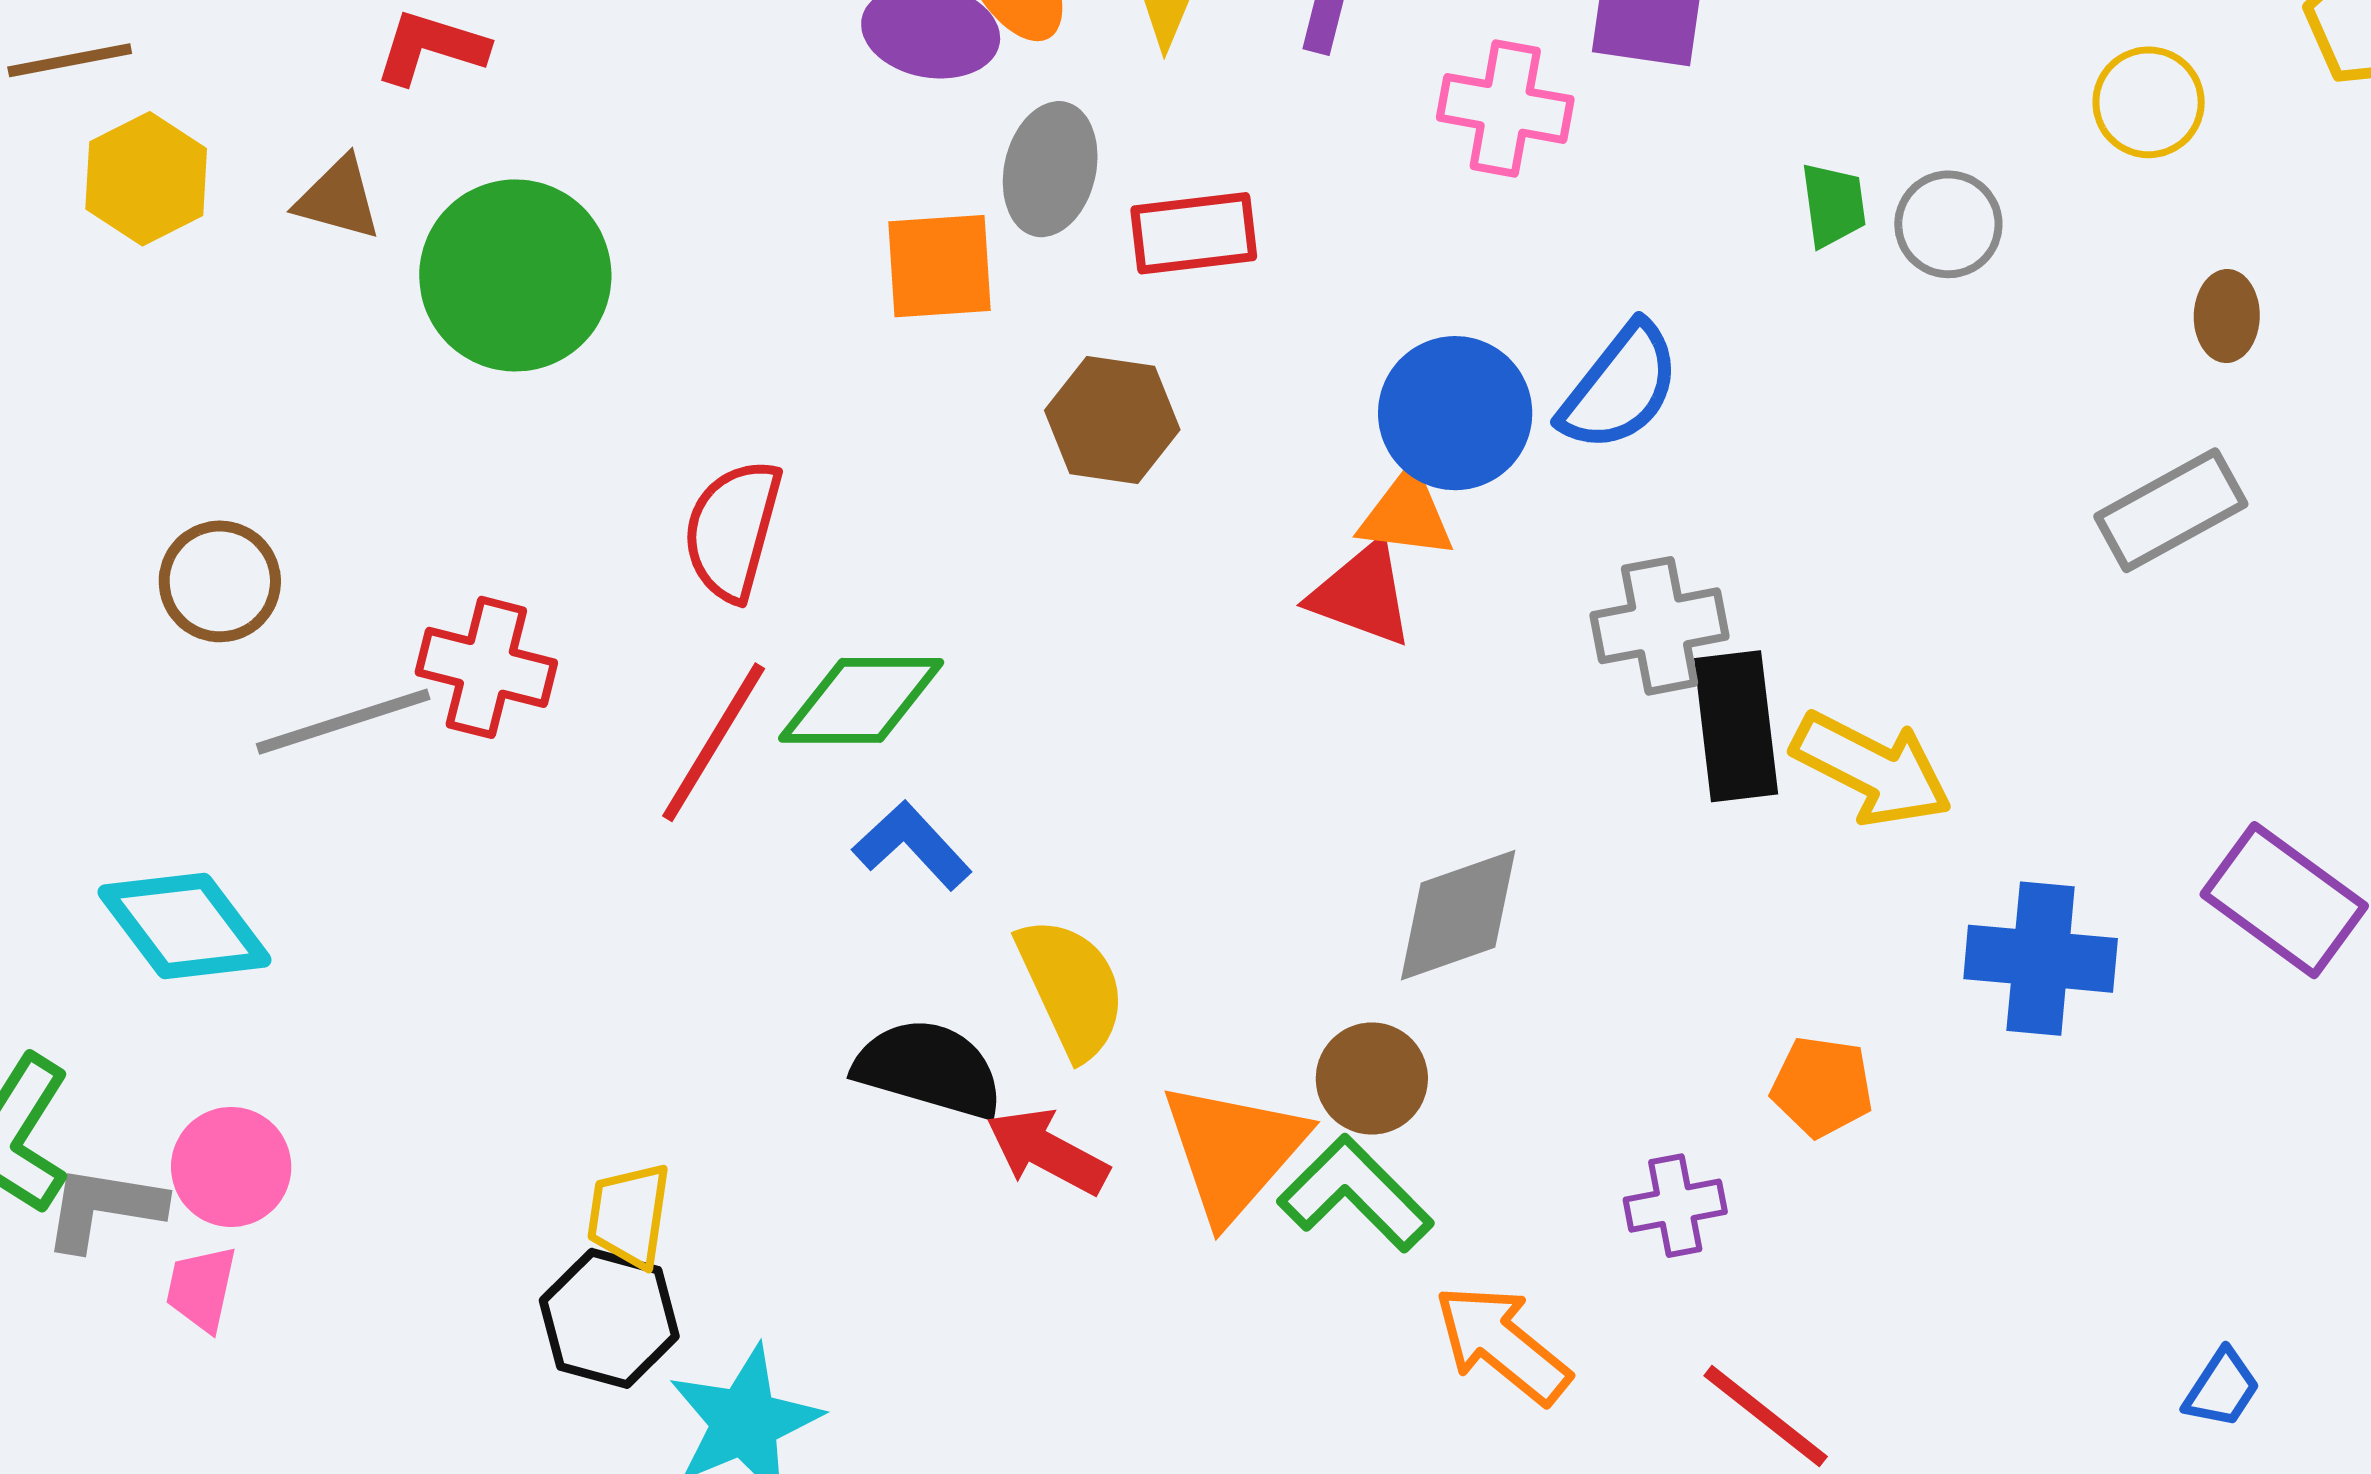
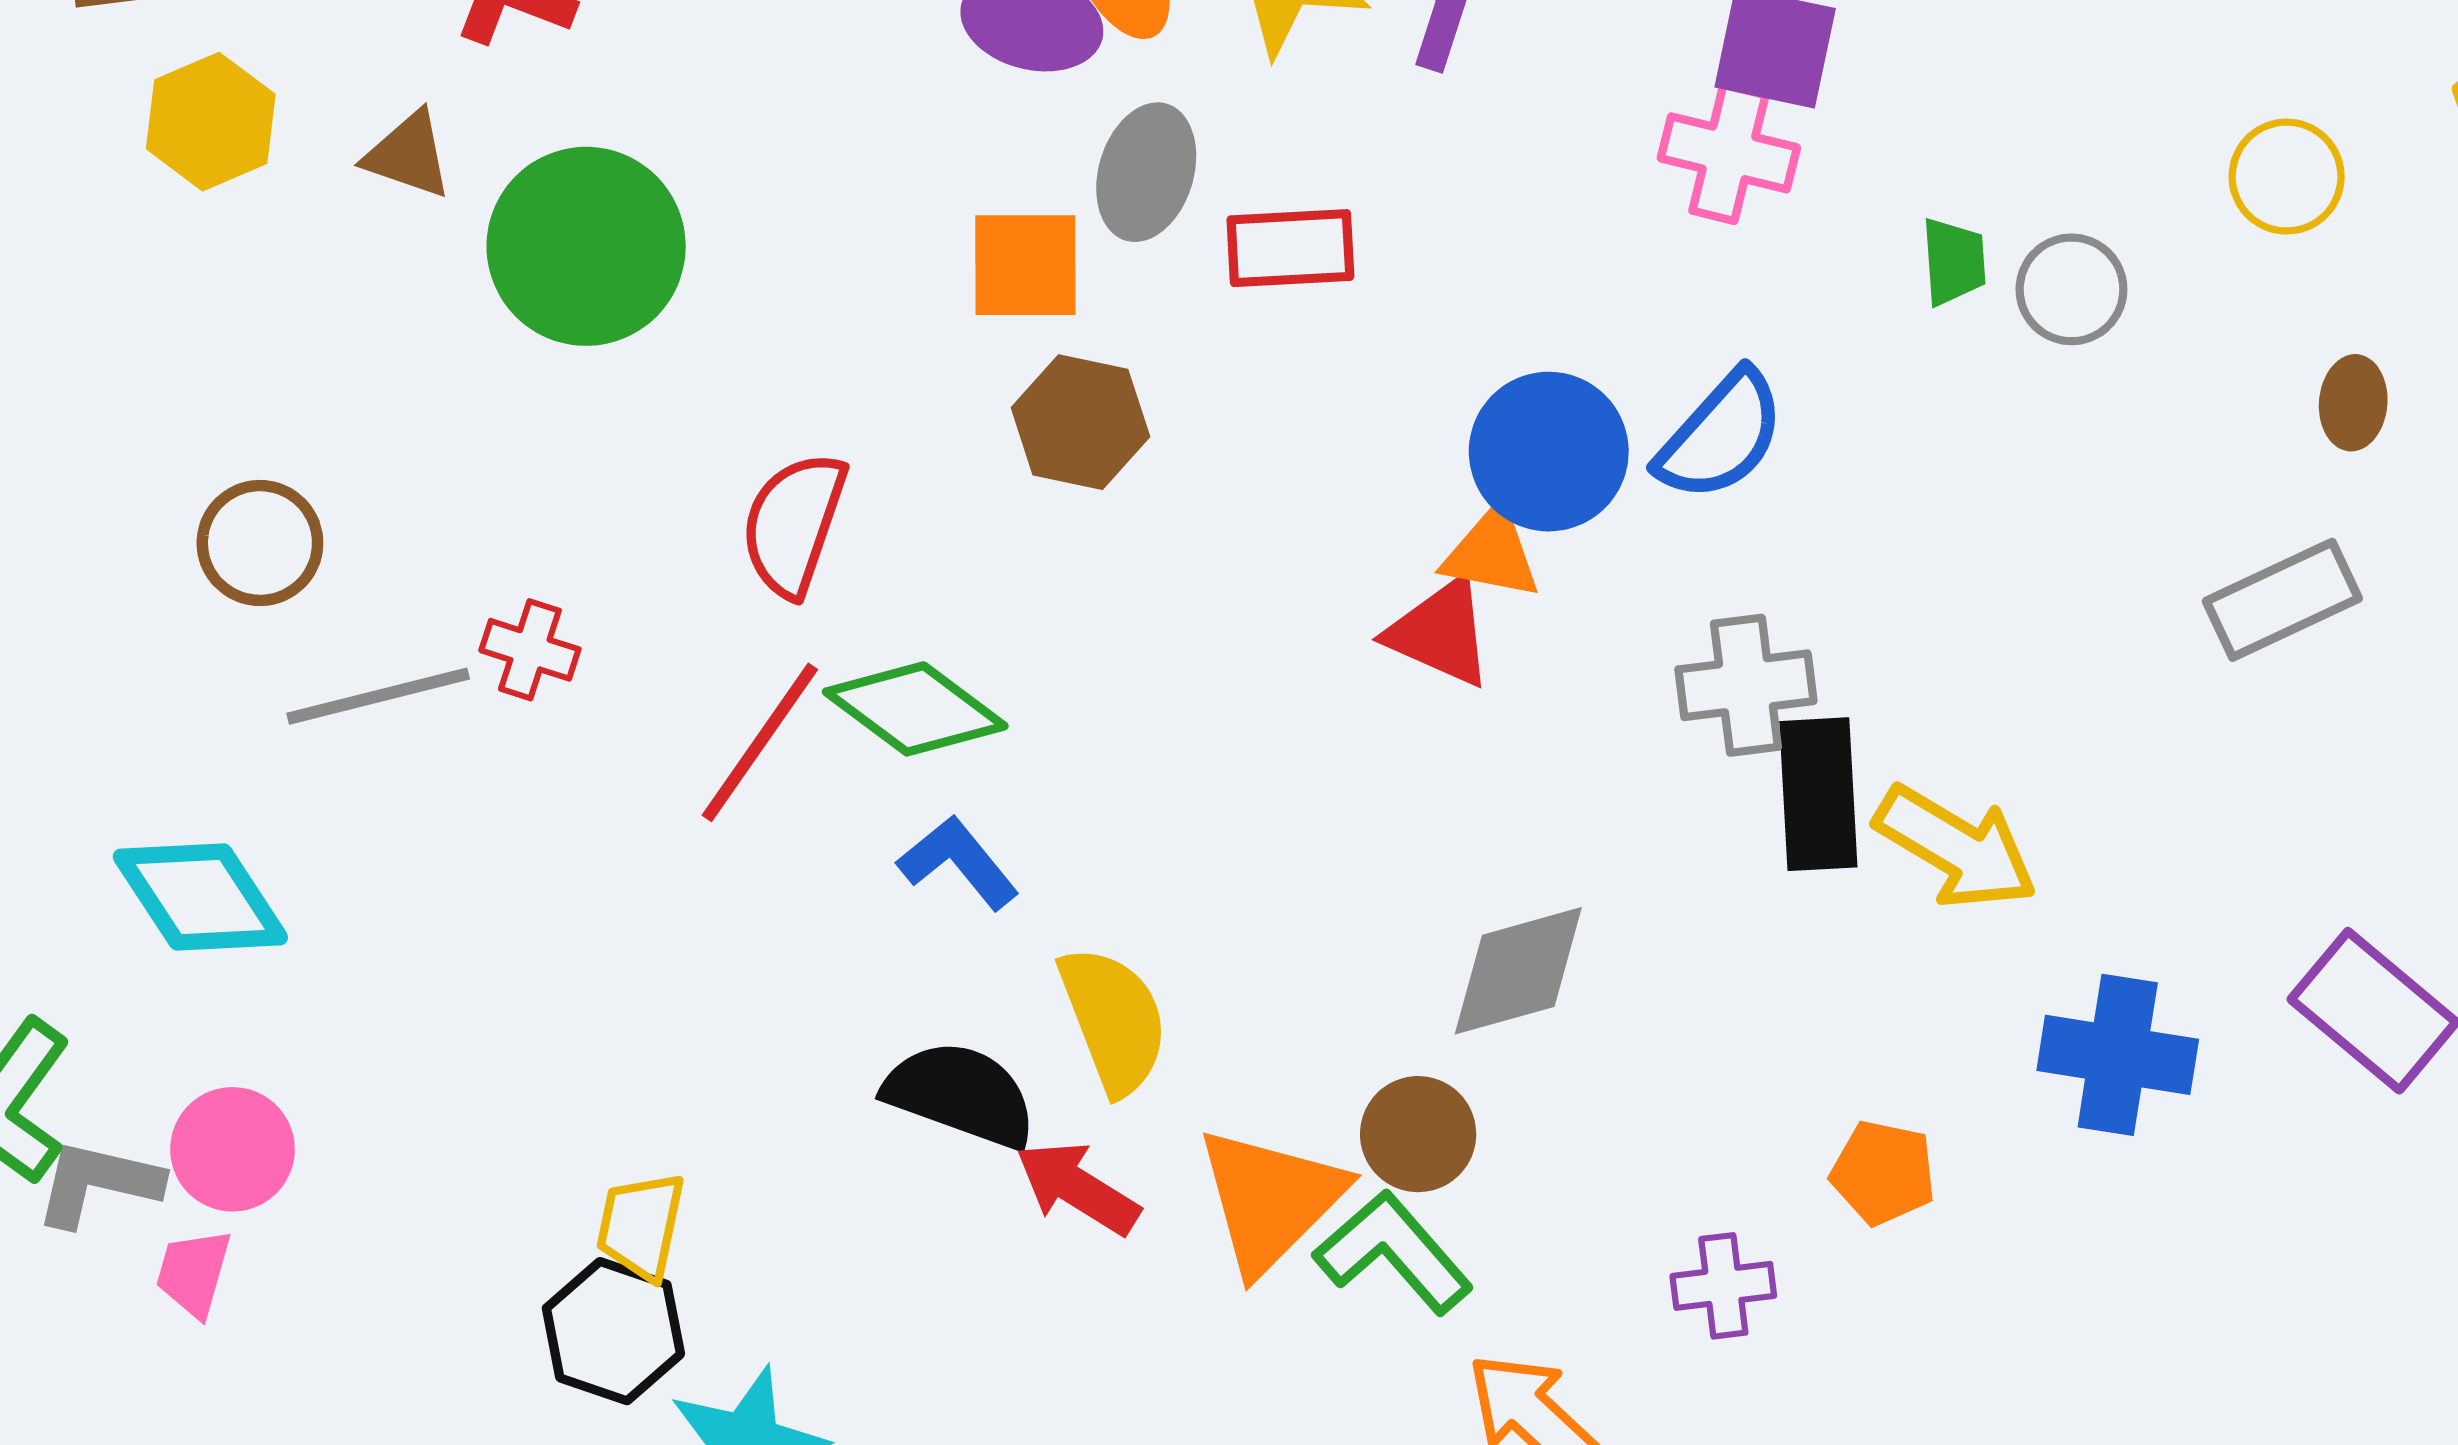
pink cross: (1505, 108) -> (1729, 153), moved
brown hexagon: (1112, 420) -> (1080, 422), moved
red cross: (486, 667) -> (530, 650), size x0.7
green diamond: (861, 700) -> (915, 709), turned 33

